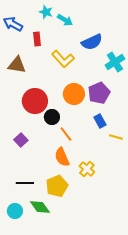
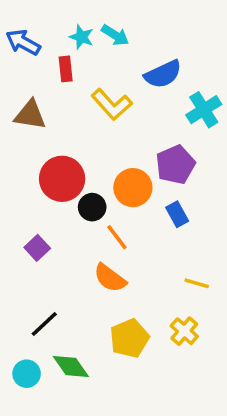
cyan star: (46, 12) -> (81, 37), moved
orange circle: (74, 94) -> (133, 188), moved
yellow line: (116, 137) -> (197, 283), moved
orange semicircle: (62, 157) -> (110, 278), turned -30
yellow cross: (87, 169) -> (184, 331), moved
black line: (25, 183) -> (44, 324), turned -42
yellow pentagon: (57, 186) -> (129, 338), moved

